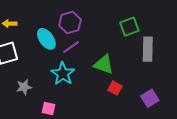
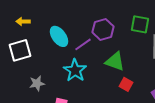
purple hexagon: (70, 23) -> (103, 29), moved
green square: (129, 27) -> (140, 24), turned 30

